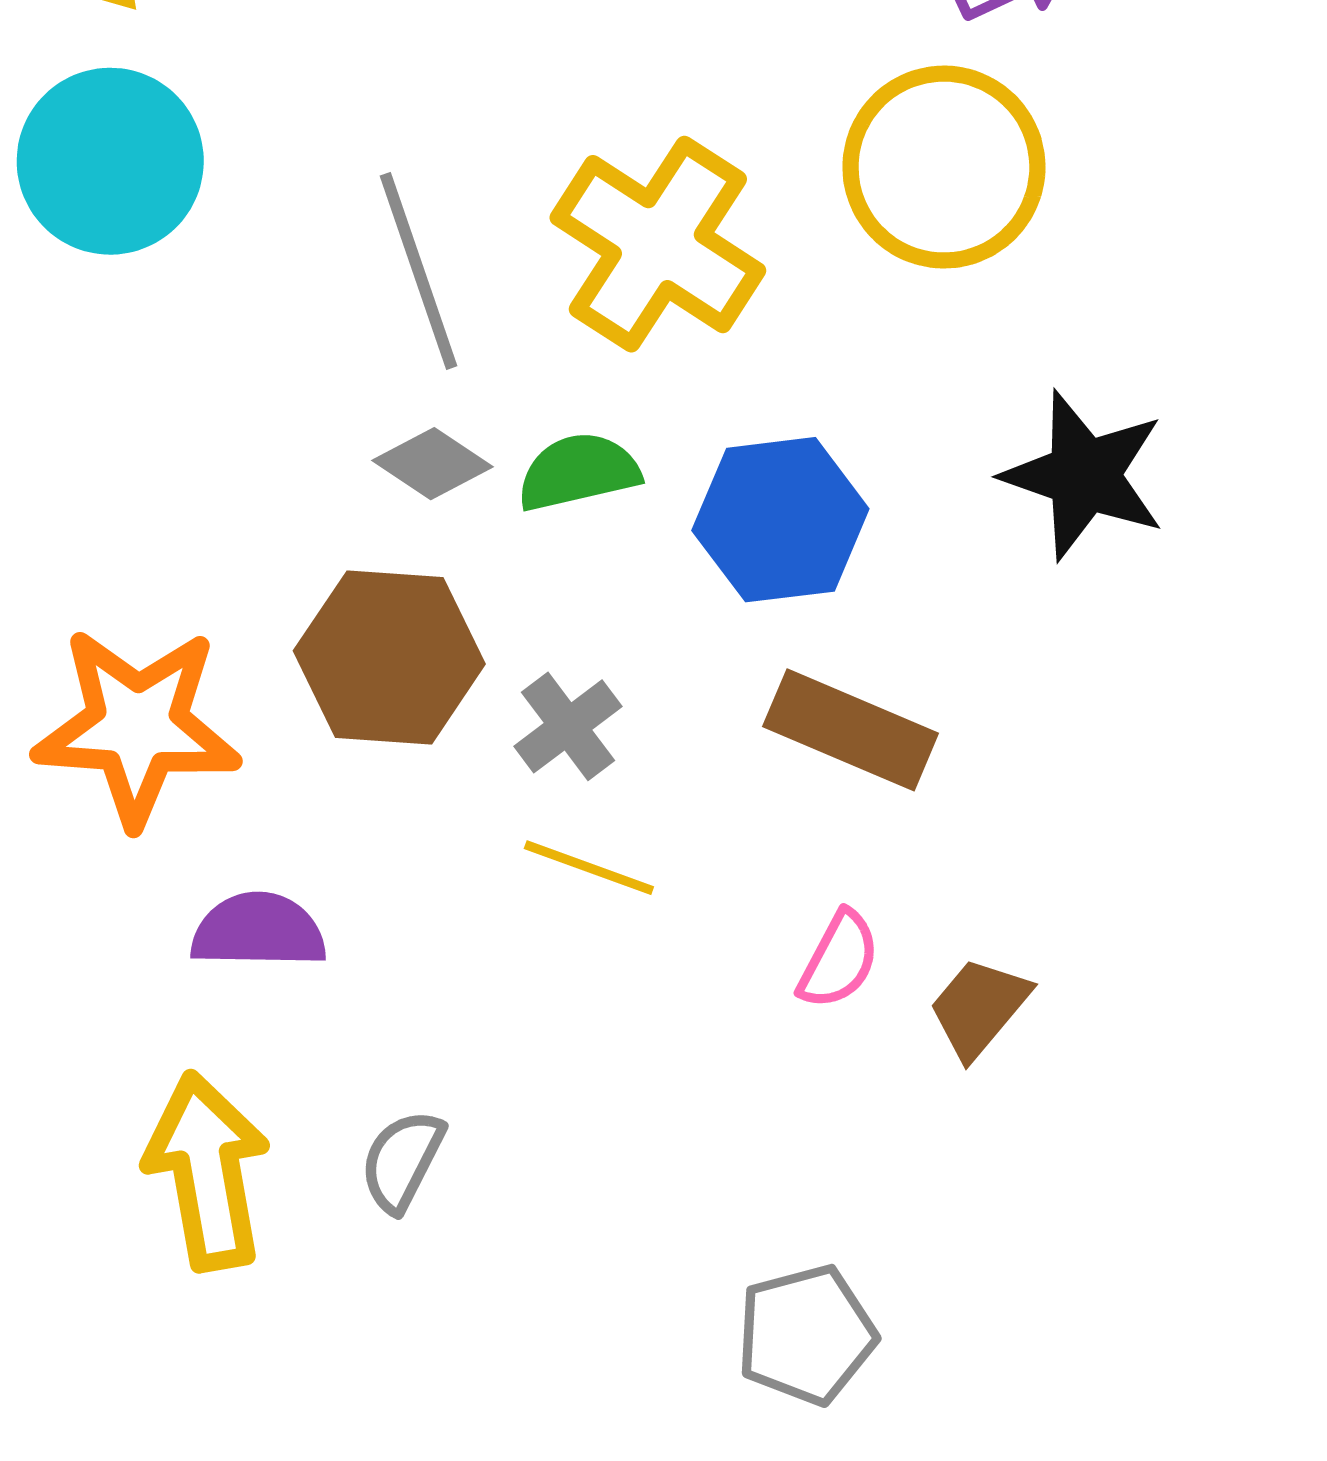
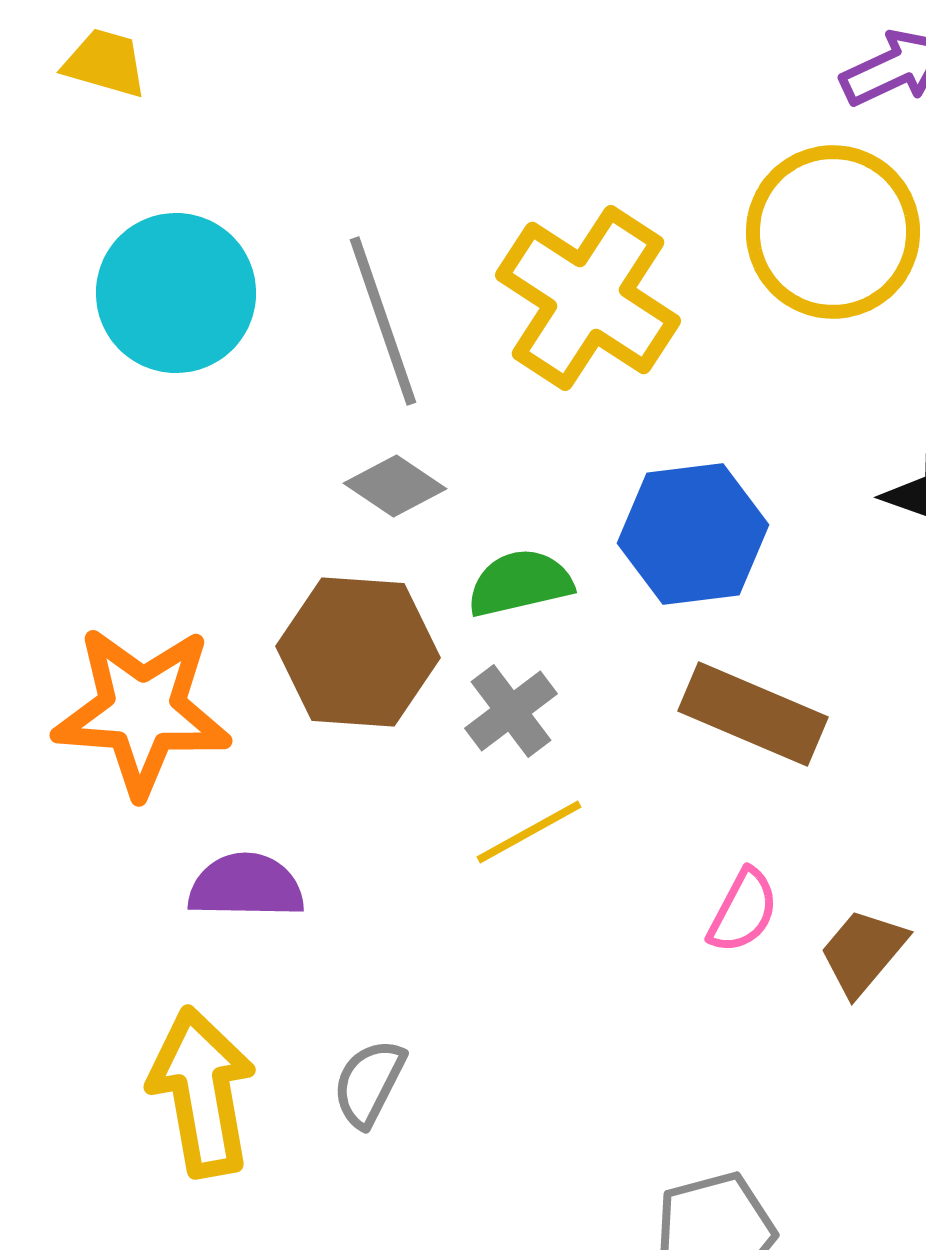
cyan circle: (110, 161) -> (176, 293), moved
green semicircle: (578, 472) -> (520, 583), moved
yellow line: (589, 868) -> (529, 832), turned -49

